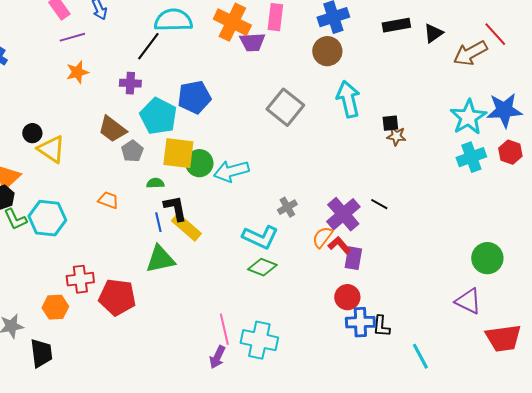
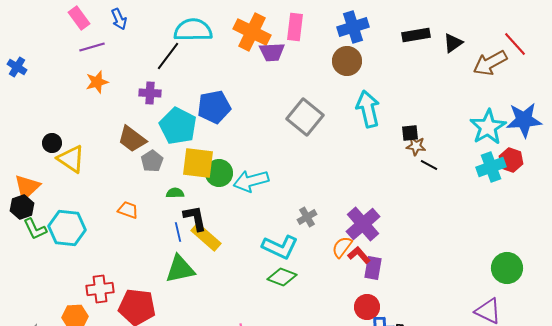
red hexagon: (510, 152) -> (511, 160), moved
black line: (379, 204) -> (429, 165), moved

